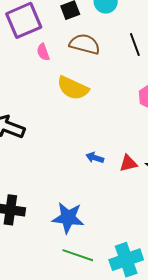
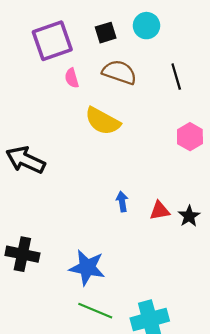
blue arrow: (95, 158) -> (122, 202), turned 60

